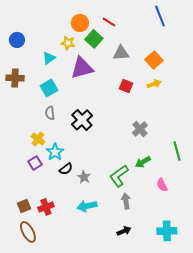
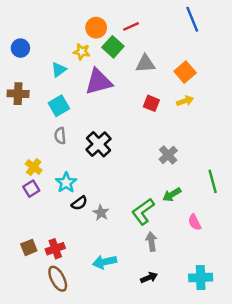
red line: (109, 22) -> (131, 26), turned -56
yellow cross: (38, 139) -> (34, 167), moved
purple square: (35, 163) -> (31, 189), moved
cyan arrow: (87, 206) -> (105, 262), moved
brown ellipse: (28, 232) -> (58, 279), moved

